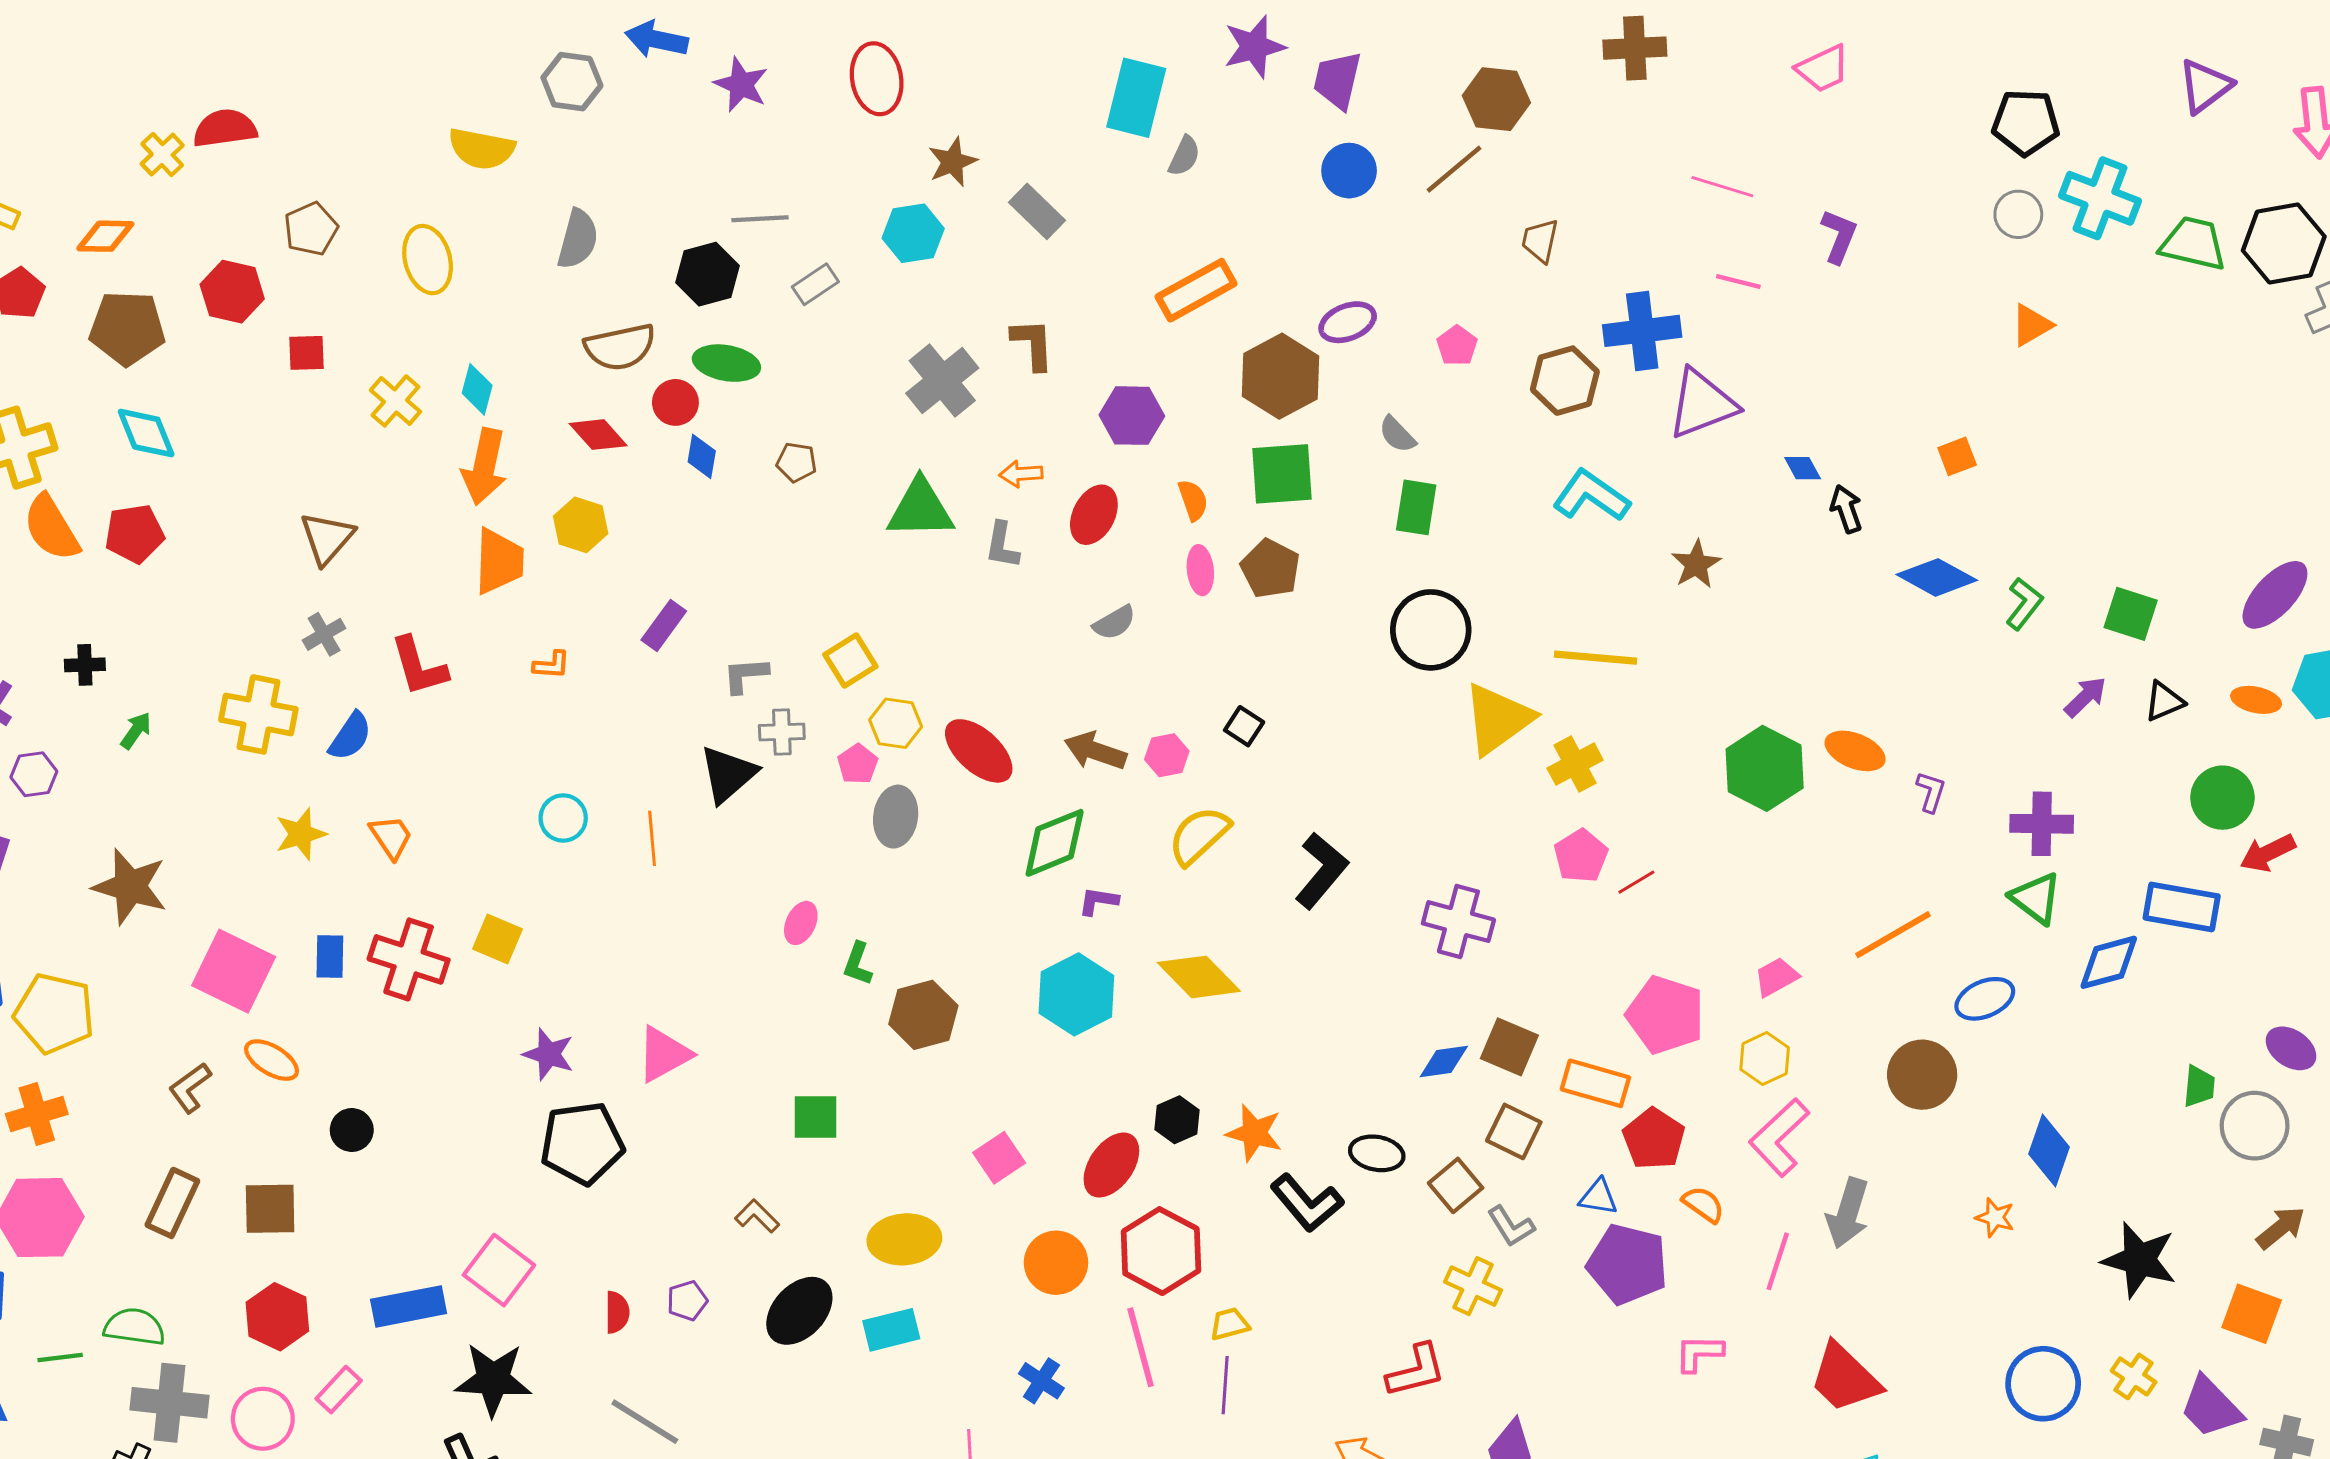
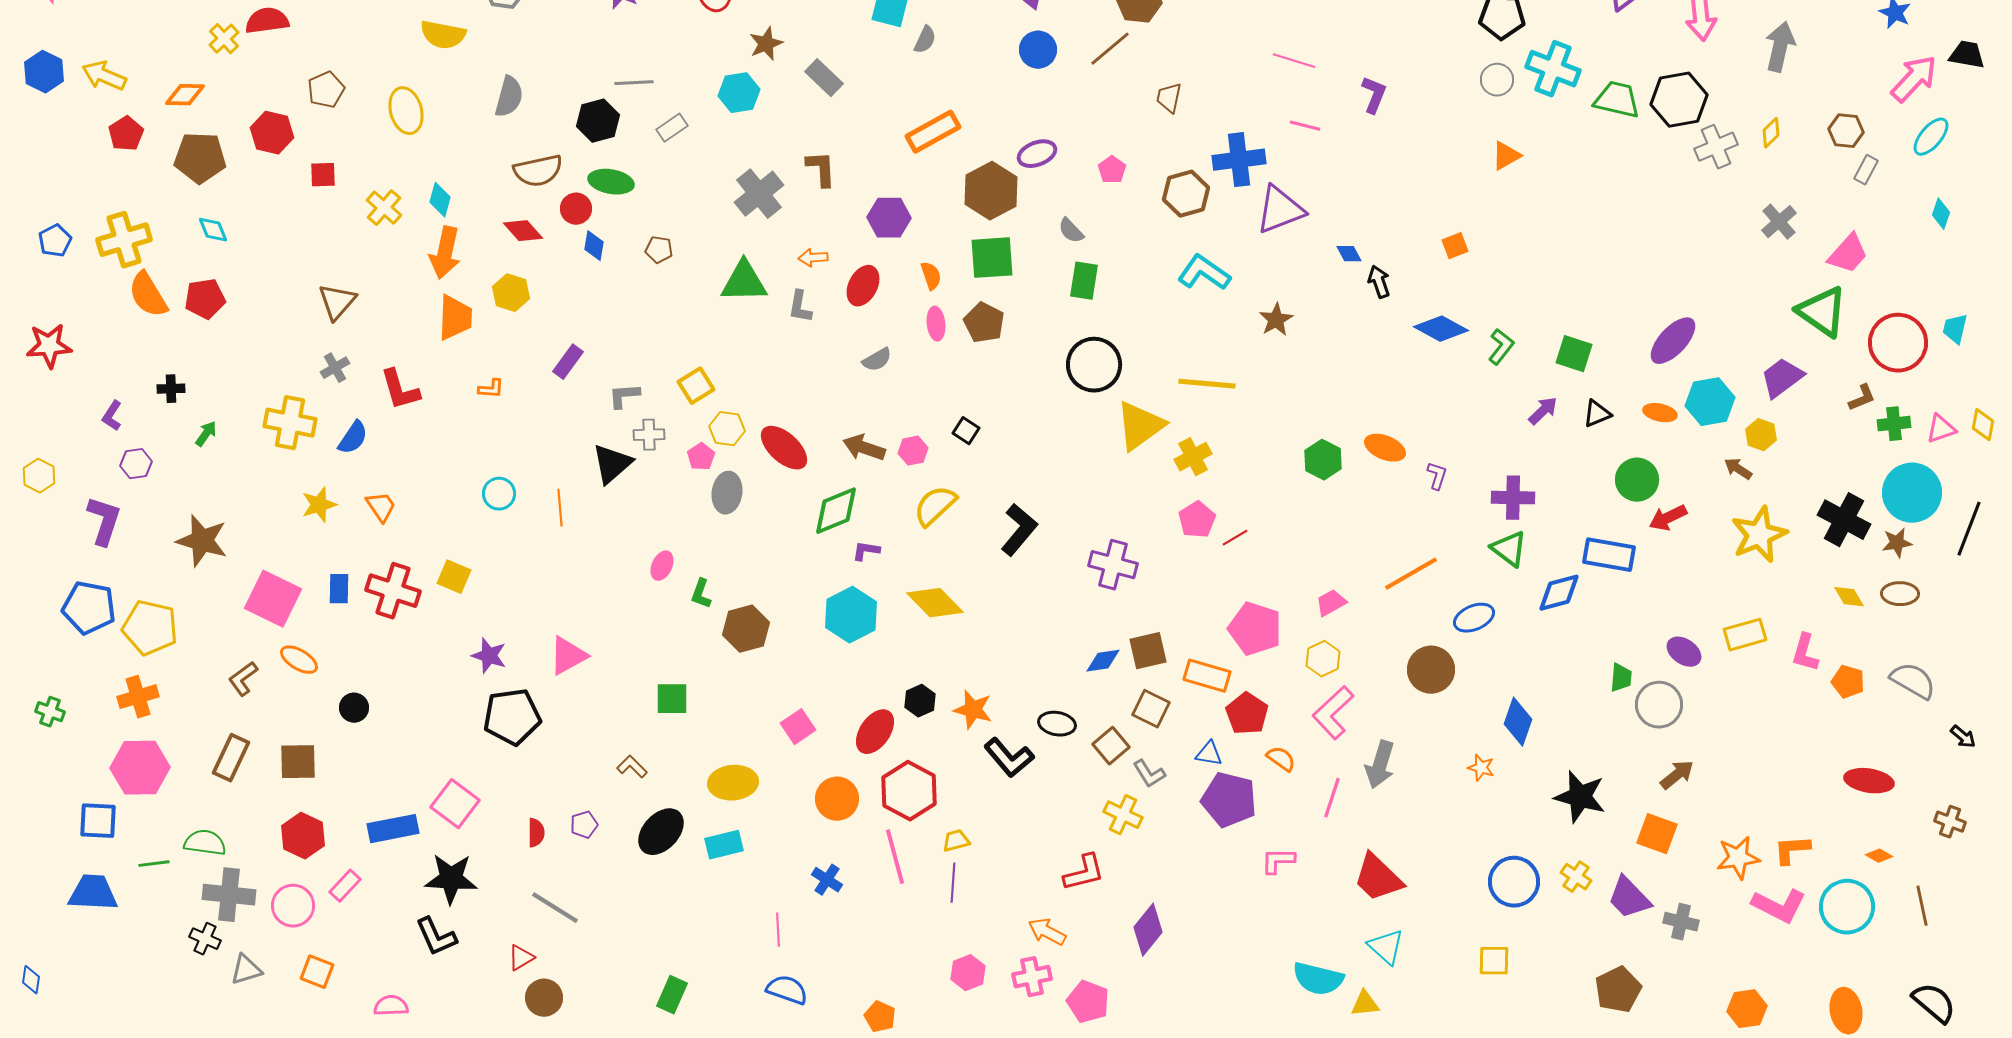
cyan diamond: (146, 433) -> (213, 230), size x0.7
green hexagon: (1765, 768) -> (1323, 460), size x0.7
brown square: (1509, 1047) -> (1148, 651), turned -36

